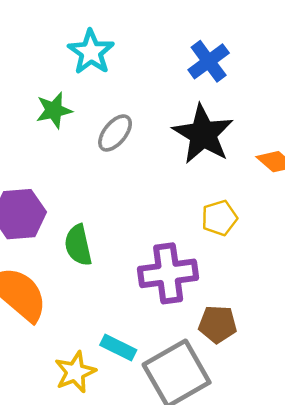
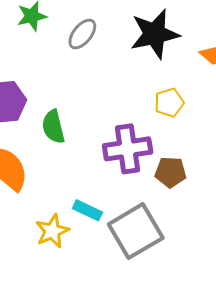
black star: (203, 134) -> (155, 34), turned 30
brown pentagon: (218, 324) -> (170, 172), moved

